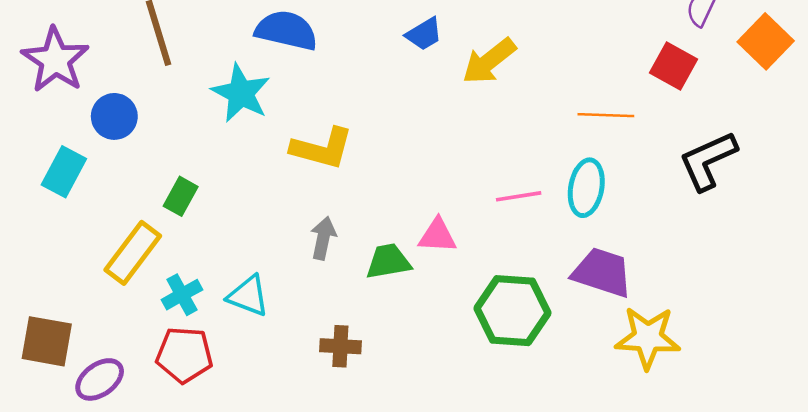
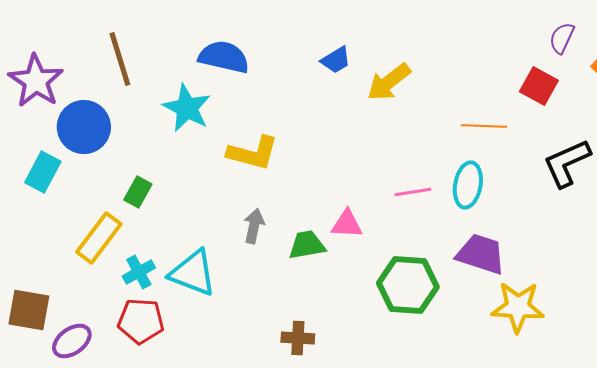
blue circle: (114, 116) -> (84, 127), size x1.4
cyan triangle: (248, 296) -> (193, 273), size x1.4
brown cross: (340, 346) -> (298, 338), moved

